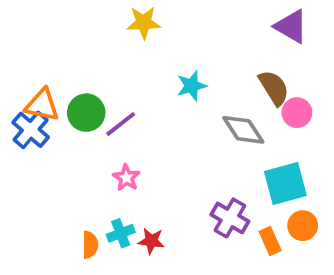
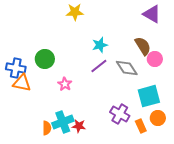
orange triangle: (42, 105) -> (22, 83), moved
purple line: (121, 124) -> (99, 66), moved
blue cross: (31, 130) -> (16, 68), turned -30
pink star: (126, 178) -> (65, 84), moved
cyan cross: (121, 233) -> (63, 122), size x1.5

